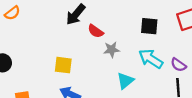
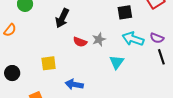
red semicircle: (96, 31) -> (80, 42), moved
yellow square: (63, 65) -> (49, 63), moved

